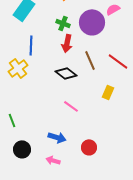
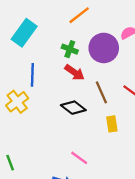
red arrow: (67, 43) -> (74, 73), turned -66
yellow rectangle: (108, 92) -> (112, 124), moved, turned -32
pink line: (71, 106) -> (79, 158), moved

